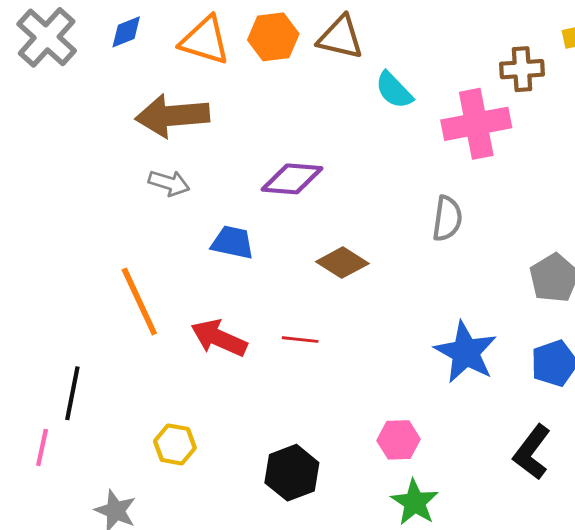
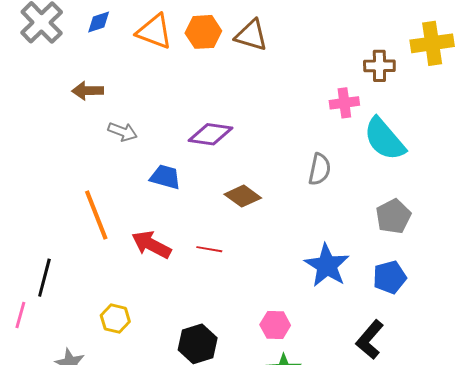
cyan semicircle: (394, 90) -> (384, 139), moved, size x1.6
brown arrow: (172, 116) -> (88, 91), moved, size x0.6
pink cross: (476, 124) -> (344, 103), size x0.6

